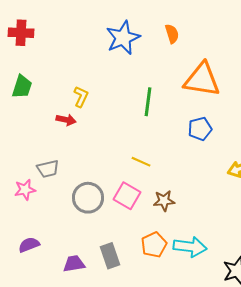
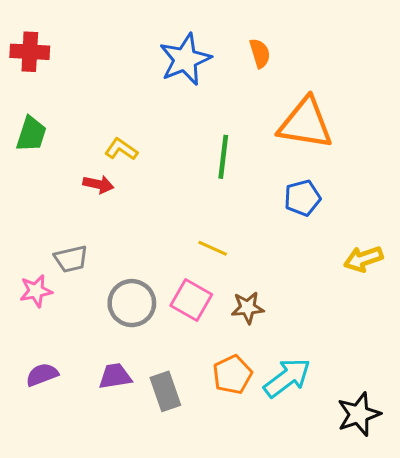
yellow L-shape: (81, 97) -> (121, 149), turned -80
cyan arrow: (190, 247) -> (287, 378), turned -44
purple trapezoid: (74, 264) -> (115, 376), moved

